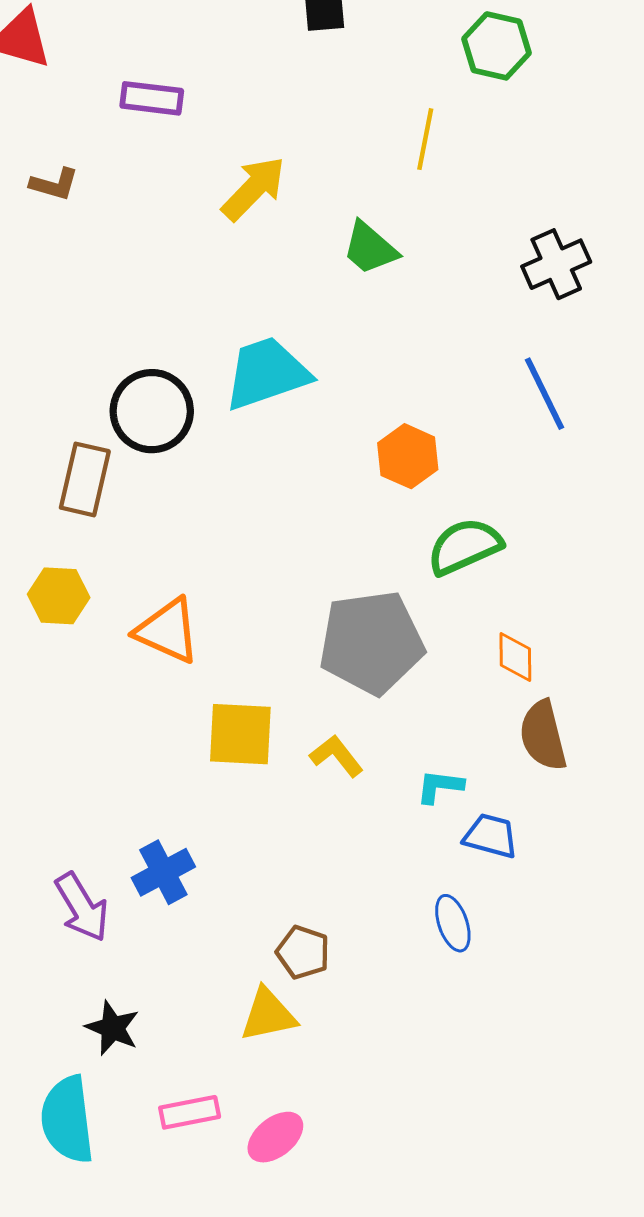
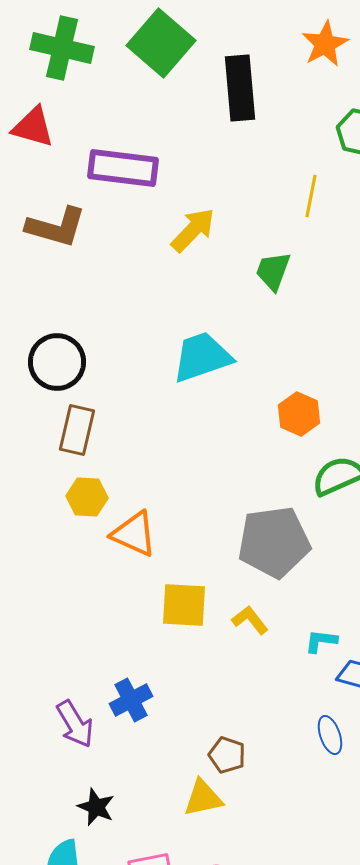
purple rectangle: (152, 98) -> (123, 168), size x1.6
brown L-shape: (54, 184) -> (56, 227), size x1.8
green trapezoid: (370, 248) -> (273, 271), turned 69
black circle: (152, 411) -> (57, 362), moved
yellow hexagon: (59, 596) -> (87, 497), moved

